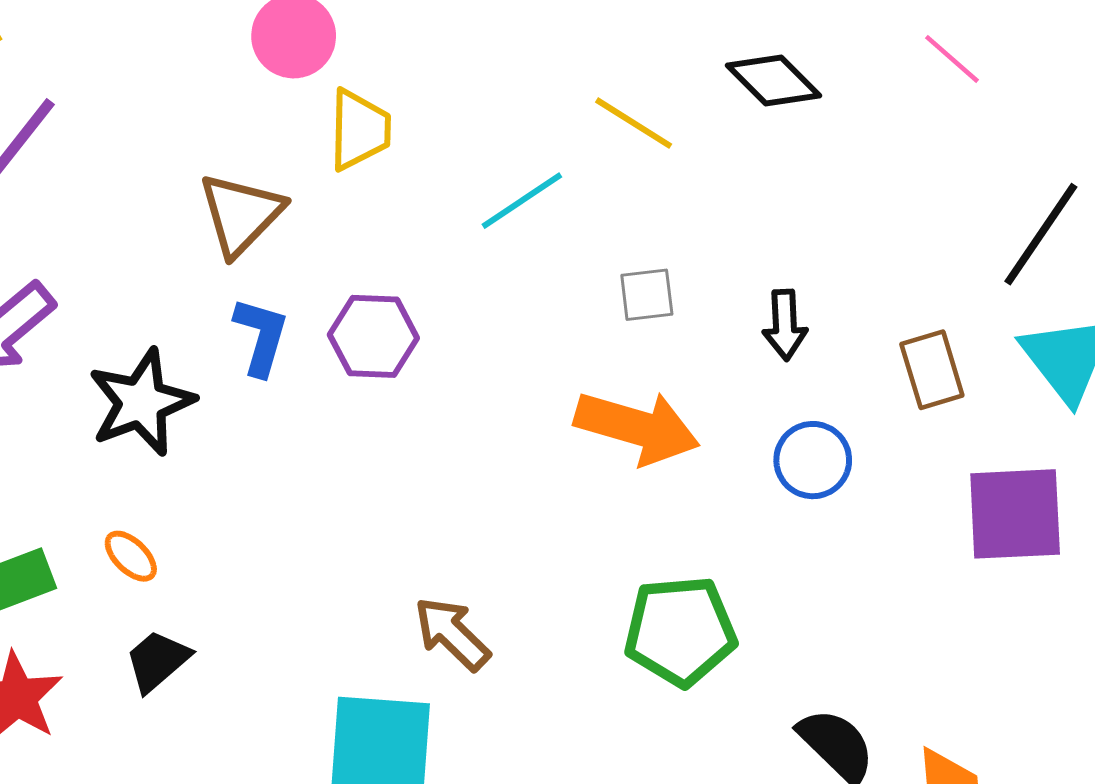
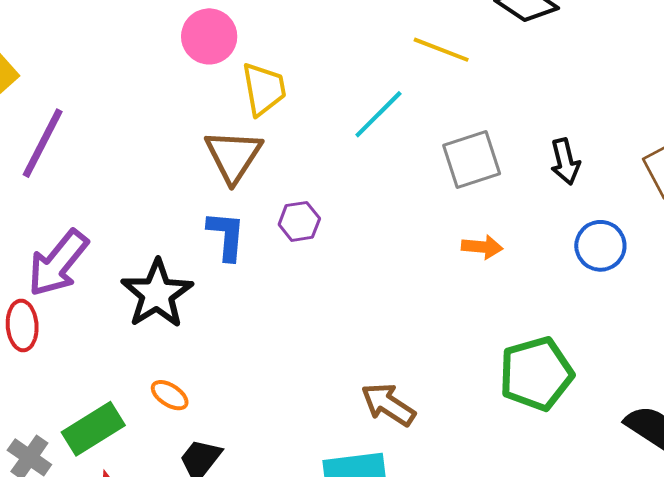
brown triangle: (241, 214) -> (233, 156), moved
gray square: (647, 295) -> (472, 159), size x1.5
purple hexagon: (373, 336) -> (299, 221), size x0.7
orange arrow: (637, 427) -> (482, 247), size x0.5

